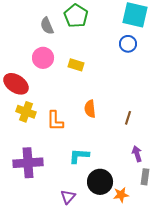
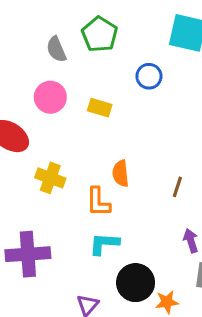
blue circle: (128, 44) -> (149, 76), moved
yellow cross: (26, 112) -> (50, 178), moved
orange L-shape: (55, 121) -> (98, 202), moved

